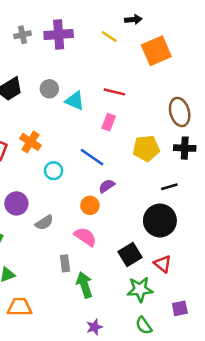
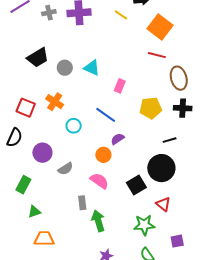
orange square: (156, 51) -> (160, 27), turned -30
gray circle: (49, 89) -> (65, 68), moved
red line: (114, 92) -> (157, 55), moved
black square: (130, 254) -> (136, 185), moved

